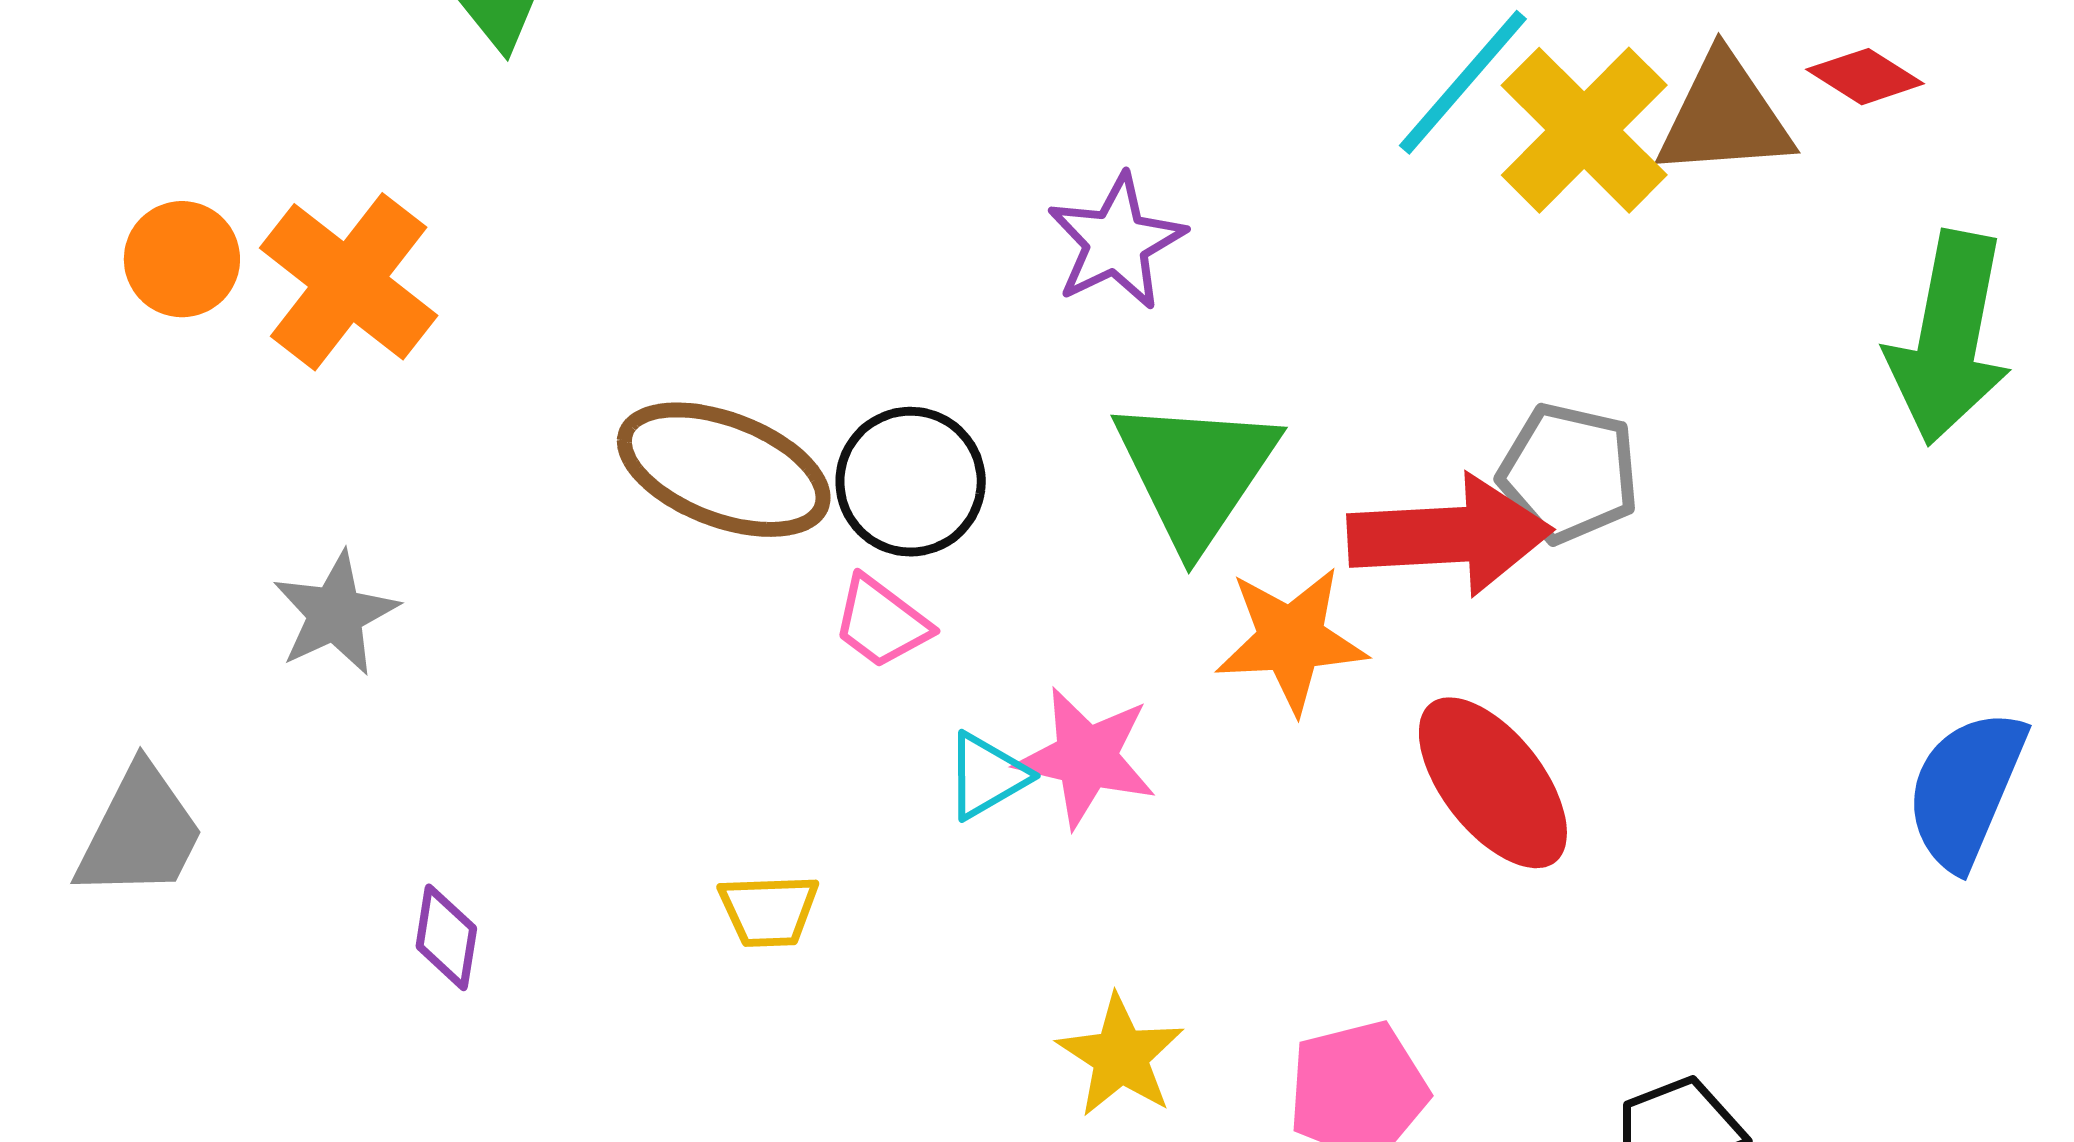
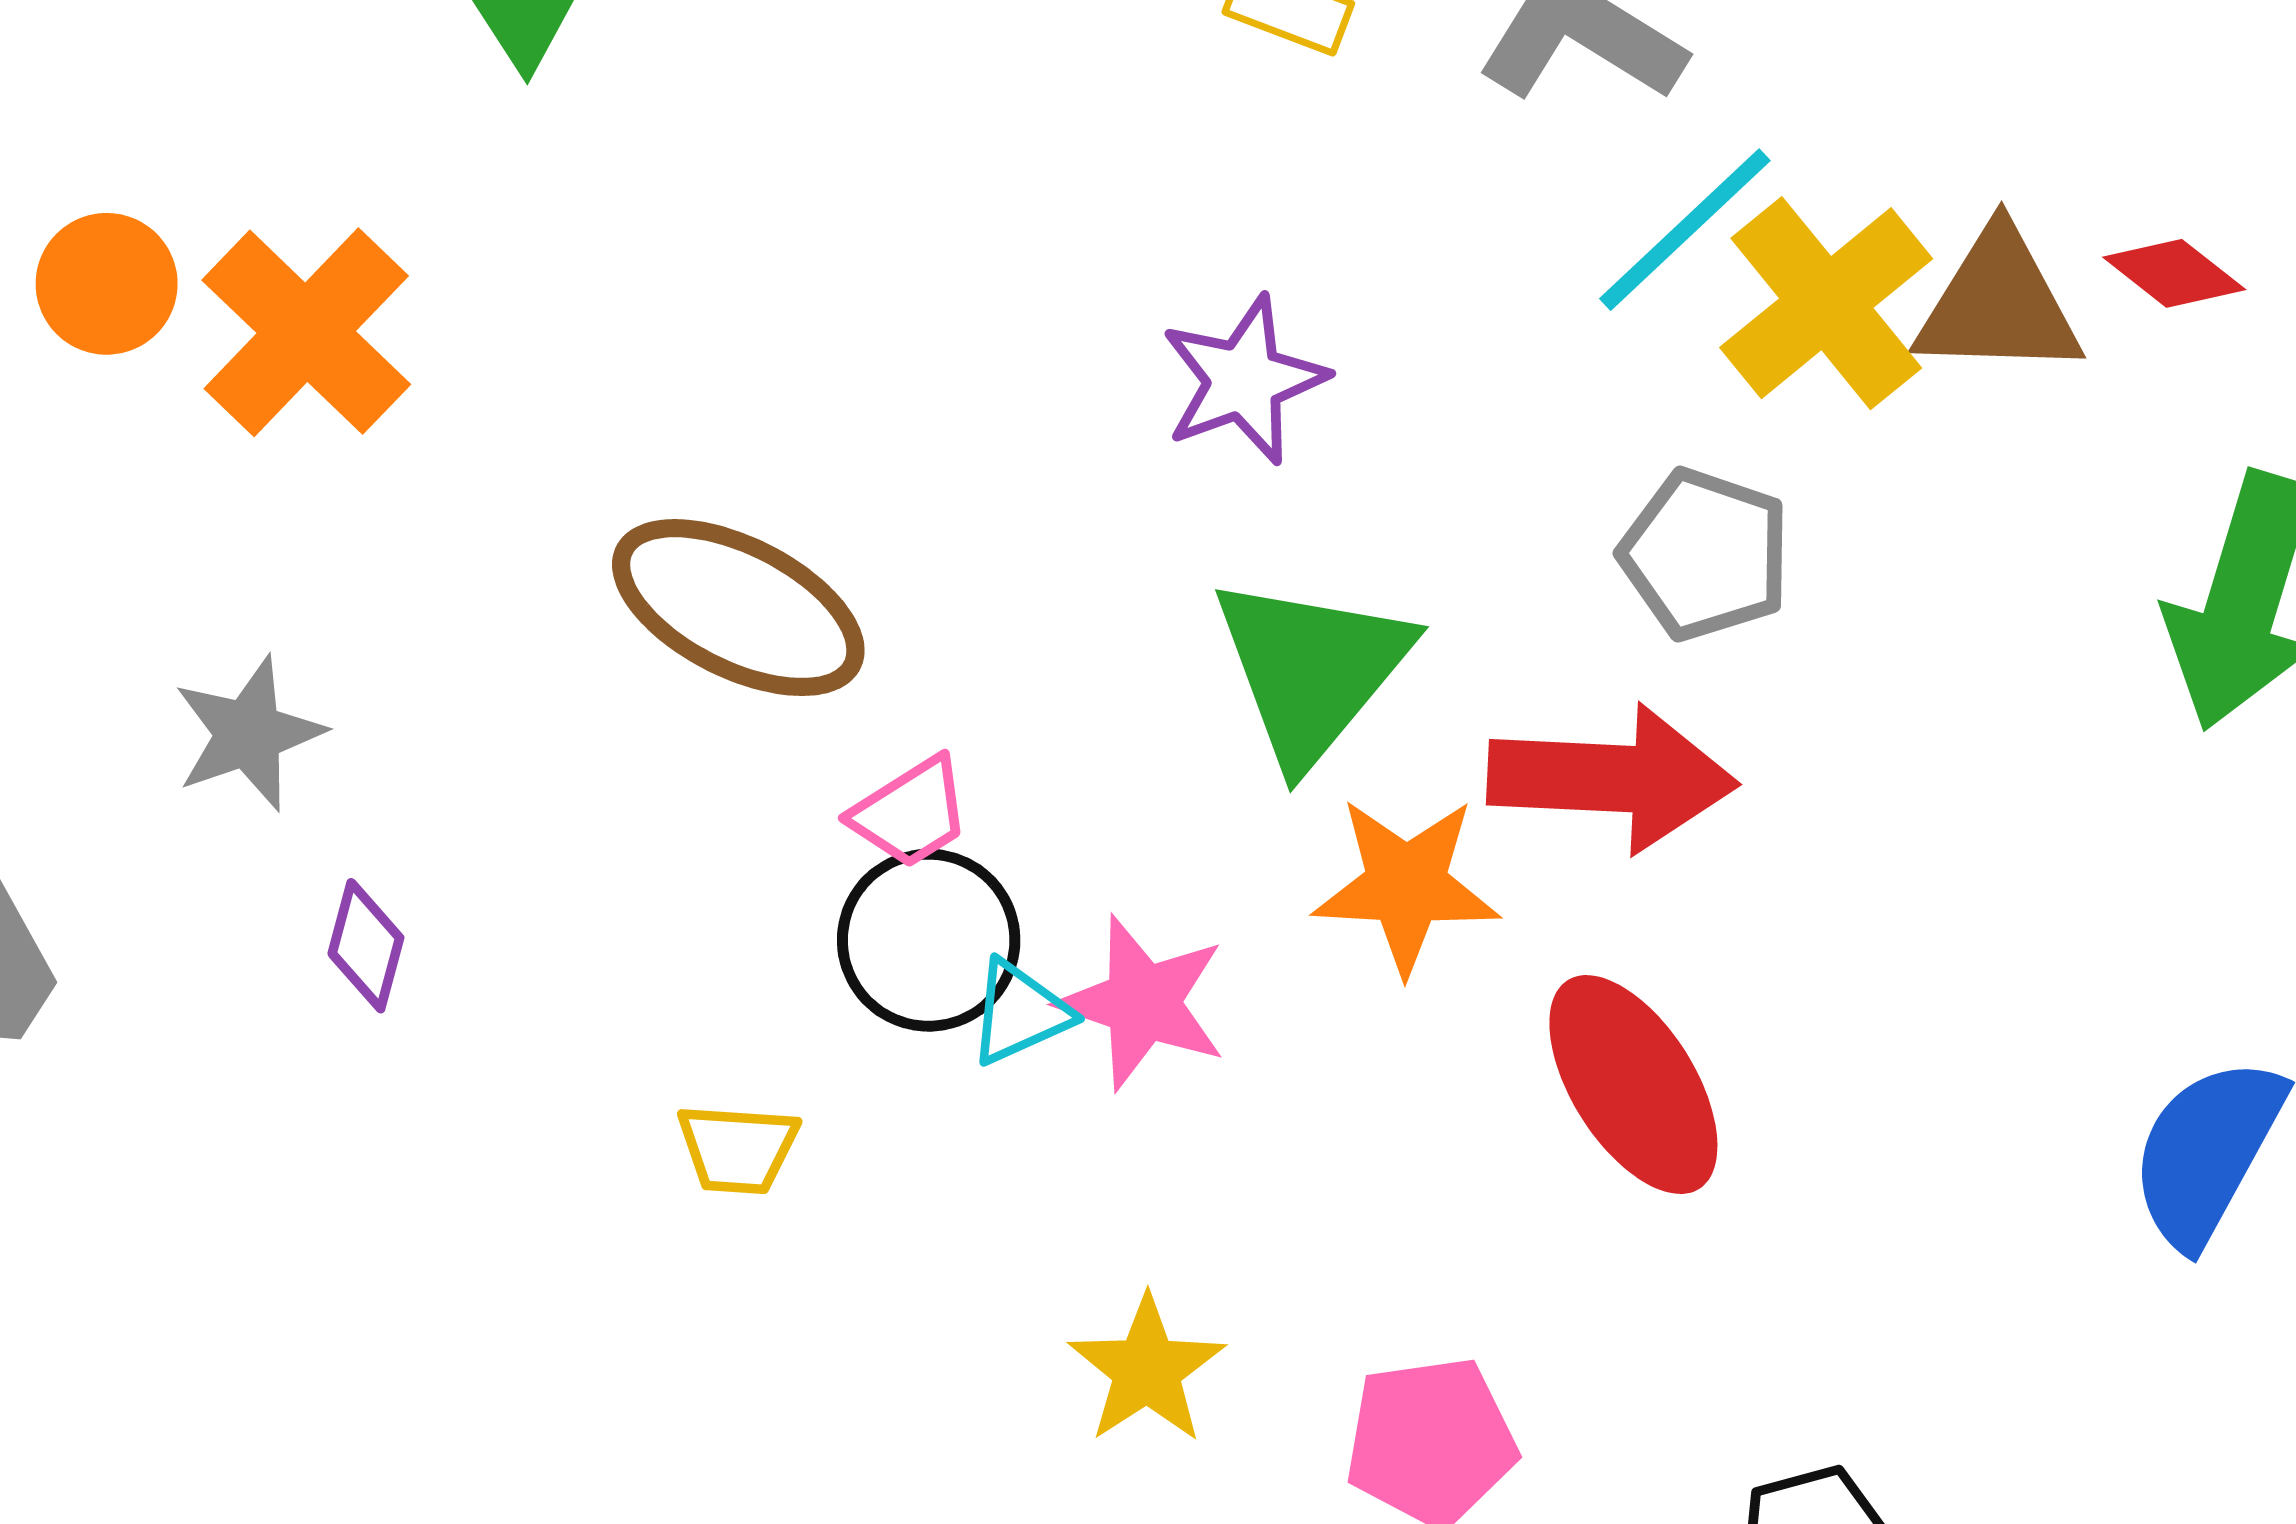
gray pentagon: (1569, 473) -> (1705, 554), moved
black circle: (911, 482) -> (929, 940), moved
pink trapezoid: (881, 622) -> (911, 813), turned -75
purple diamond: (446, 937) -> (366, 946), moved

